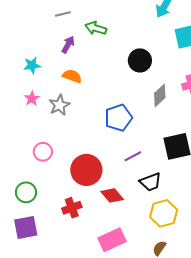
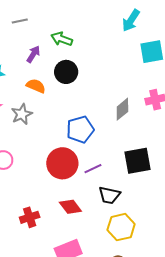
gray line: (63, 14) -> (20, 21), moved
black circle: (140, 60) -> (66, 72), moved
red circle: (86, 170) -> (62, 163), moved
black trapezoid: (151, 182) -> (109, 195), turned 30

